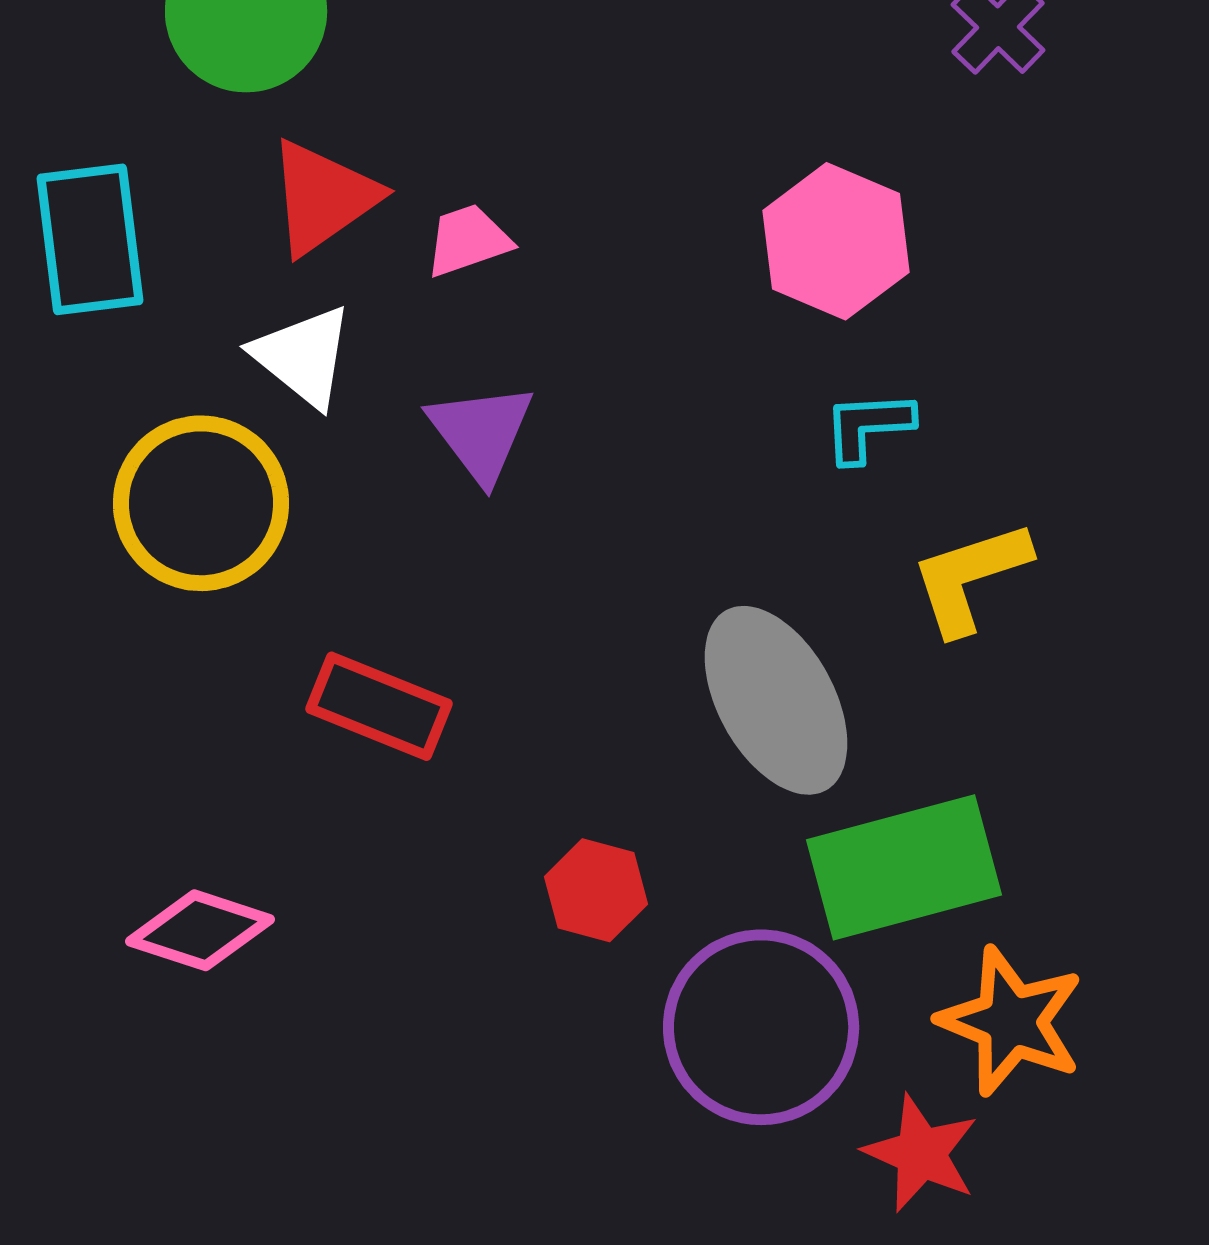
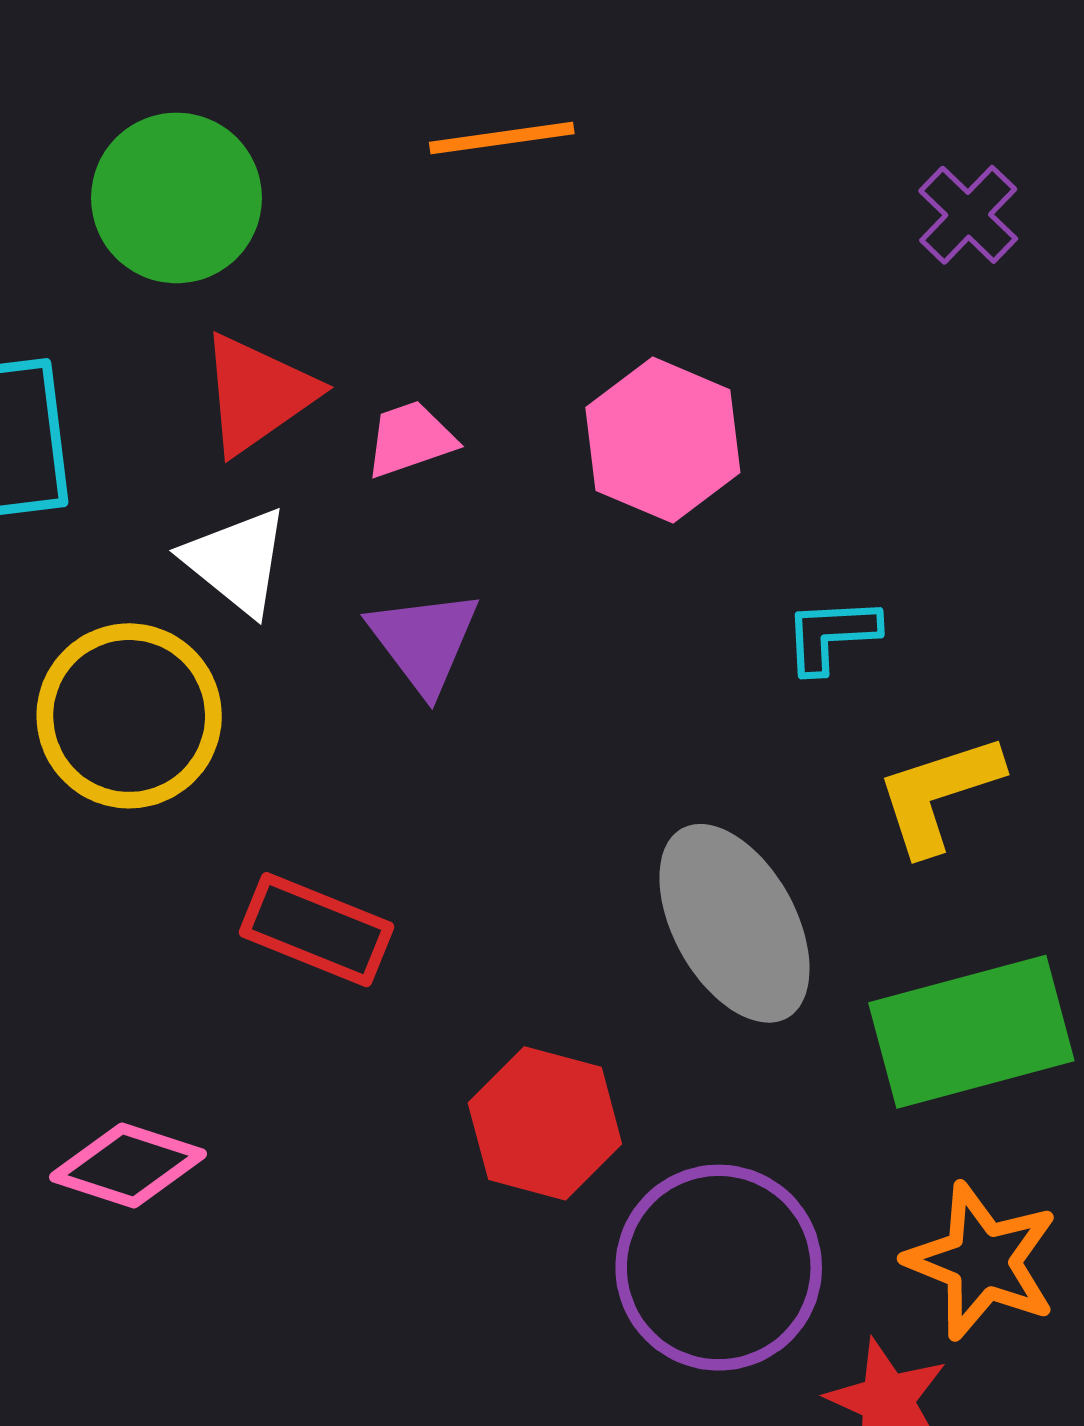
pink hexagon: (836, 241) -> (663, 440), moved
green rectangle: (904, 867) -> (971, 1032), moved
red hexagon: (596, 890) -> (545, 1123), size x1.4

